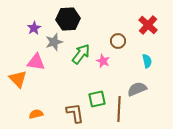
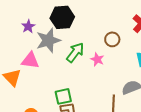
gray star: (54, 42) -> (48, 40), size x1.4
green square: (97, 99) -> (63, 96), moved

